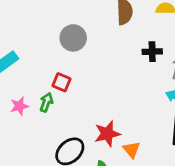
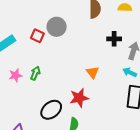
red square: (61, 82) -> (37, 36), moved
orange triangle: (132, 150) -> (92, 72), moved

